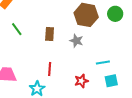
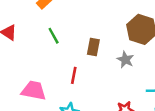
red line: (50, 69) -> (74, 75), moved

